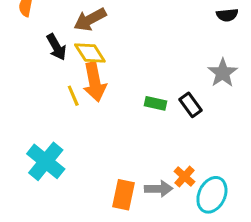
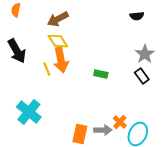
black semicircle: (227, 15) -> (137, 16), moved
black arrow: (56, 47) -> (17, 51), moved, size x1.4
black rectangle: (191, 105) -> (142, 76), moved

